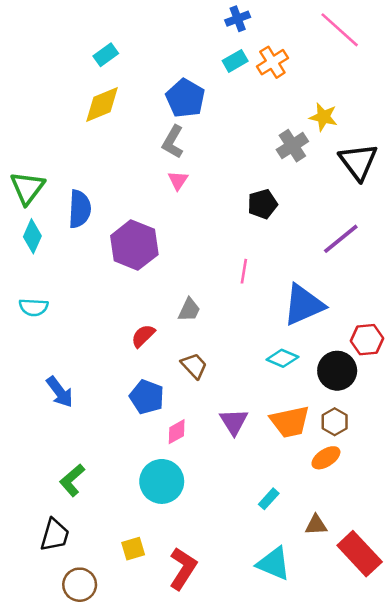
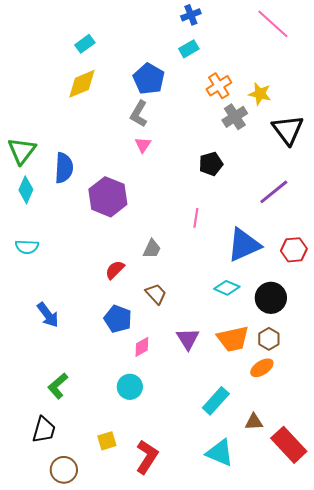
orange cross: (272, 62) -> (219, 86), moved
red hexagon: (367, 340) -> (294, 250), moved
cyan circle: (162, 481) -> (130, 387), size x0.7
cyan rectangle: (269, 499) -> (216, 401), size x1.6

